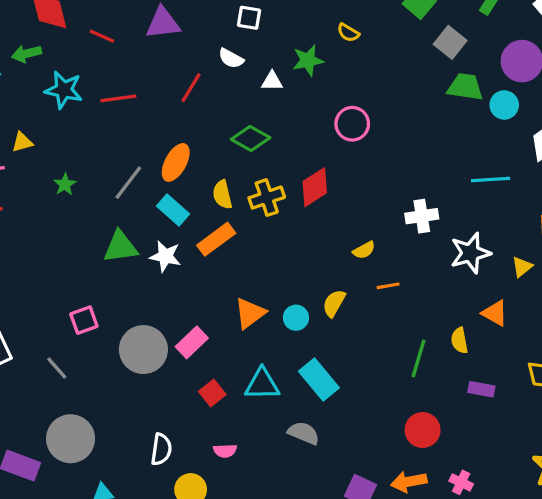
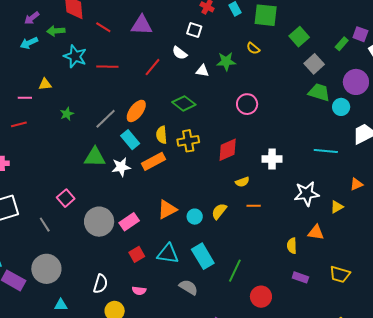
red diamond: (315, 187) -> (228, 150), moved
white cross: (422, 216) -> (272, 159), moved
white star: (165, 256) -> (121, 167), turned -30
orange triangle: (495, 313) -> (316, 232), turned -30
pink square: (84, 320) -> (66, 198), turned -30
green line: (418, 358) -> (235, 271), moved

